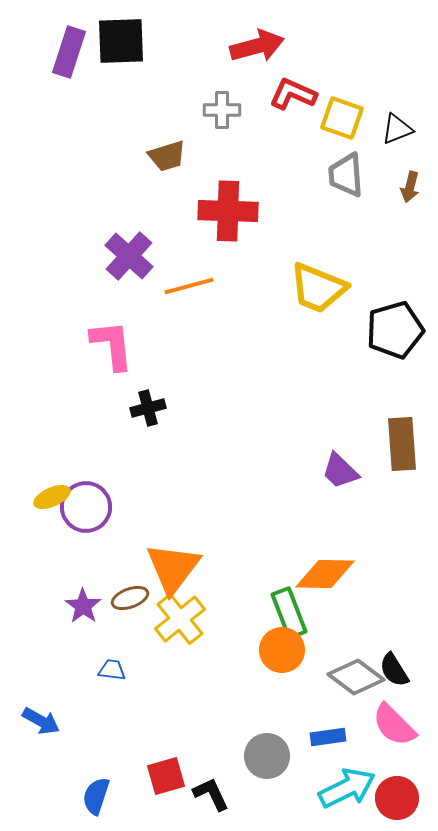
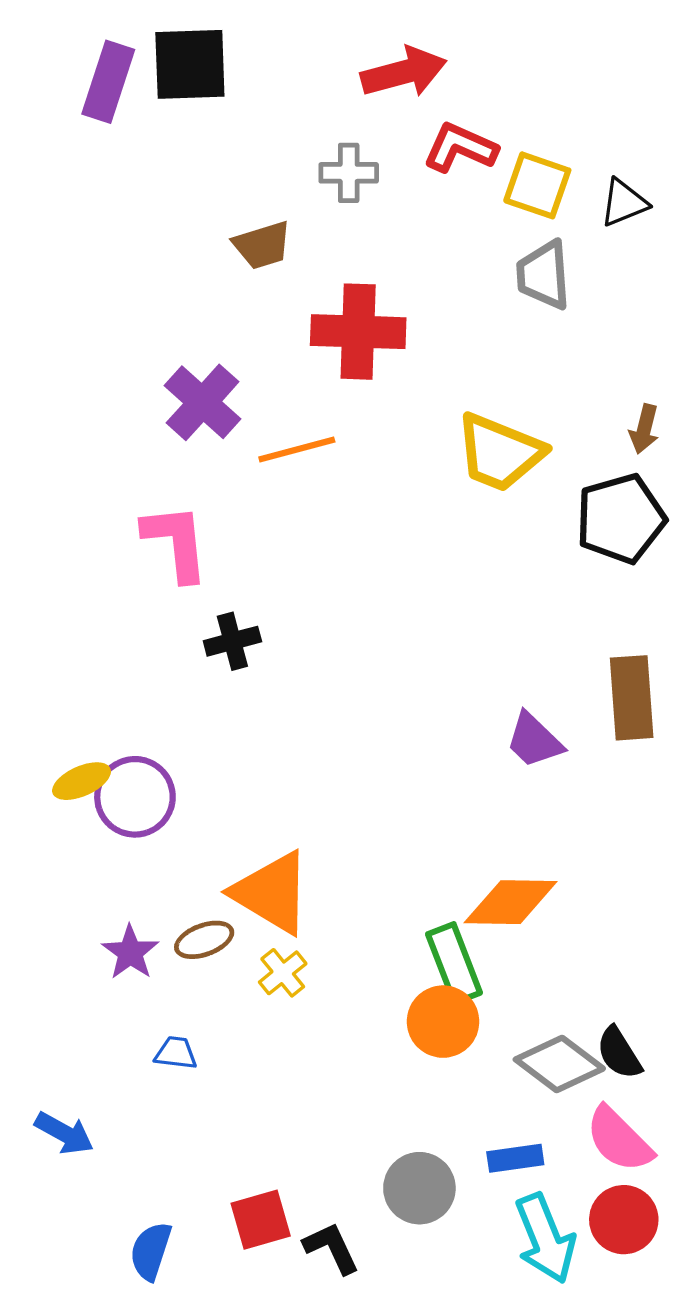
brown arrow: (410, 187) -> (644, 429), moved
orange triangle: (173, 568) -> (272, 893), turned -36
yellow cross: (180, 619) -> (283, 973), size x0.6
cyan arrow: (347, 788) -> (545, 1238), turned 94
red circle: (397, 798) -> (624, 1220), moved

